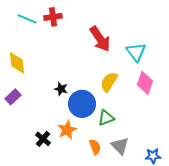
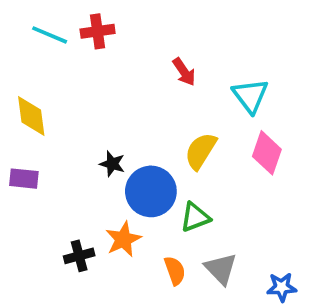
red arrow: (100, 39) -> (184, 72), size x0.6
purple rectangle: (13, 97) -> (24, 179), turned 49
black cross: (43, 139) -> (79, 256), turned 35

